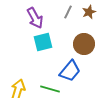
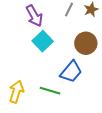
cyan square: (43, 42) -> (43, 41), turned -30

